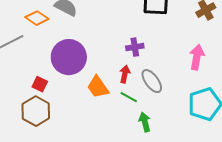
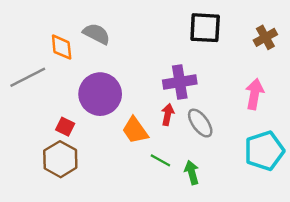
orange diamond: (37, 18) -> (62, 47), turned 50
purple cross: (135, 47) -> (180, 82), size x1.5
green line: (129, 97) -> (160, 160), moved

